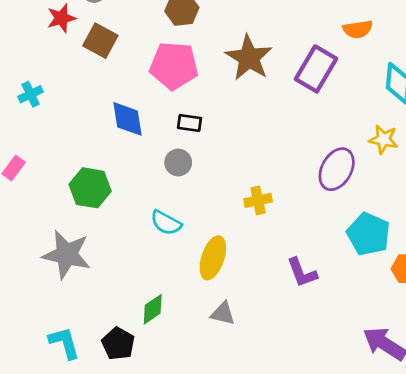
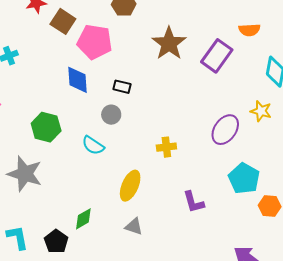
pink pentagon: (174, 66) -> (95, 42), moved
cyan semicircle: (166, 223) -> (93, 145), moved

